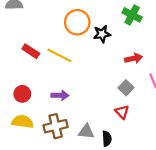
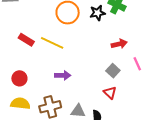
black star: (102, 34) -> (98, 13), moved
purple arrow: (60, 95) -> (63, 75), moved

